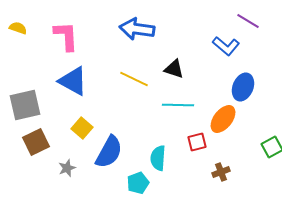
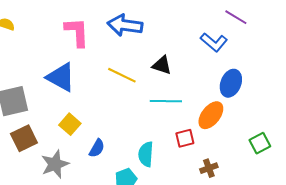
pink L-shape: (66, 36) -> (77, 32), moved
blue semicircle: (109, 152) -> (97, 148), size x0.6
gray star: (67, 168) -> (55, 164), size x1.6

